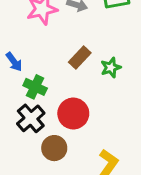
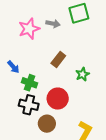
green star: (111, 68) -> (82, 74), moved
black cross: (31, 118) -> (29, 105), turned -30

